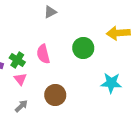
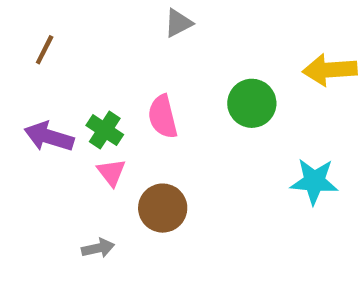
brown circle: (55, 95) -> (163, 208), moved
gray arrow: (21, 106) -> (98, 248), moved, turned 32

